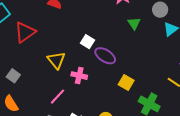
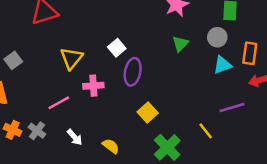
purple ellipse: (105, 56) -> (133, 72), turned 50
pink cross: (79, 76) -> (93, 86), turned -35

